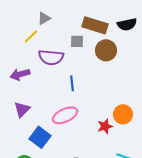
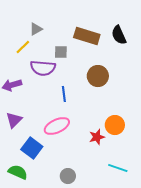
black semicircle: (127, 24) -> (119, 35), turned 78
gray square: (77, 41) -> (61, 52), moved
brown circle: (106, 50) -> (98, 76), moved

